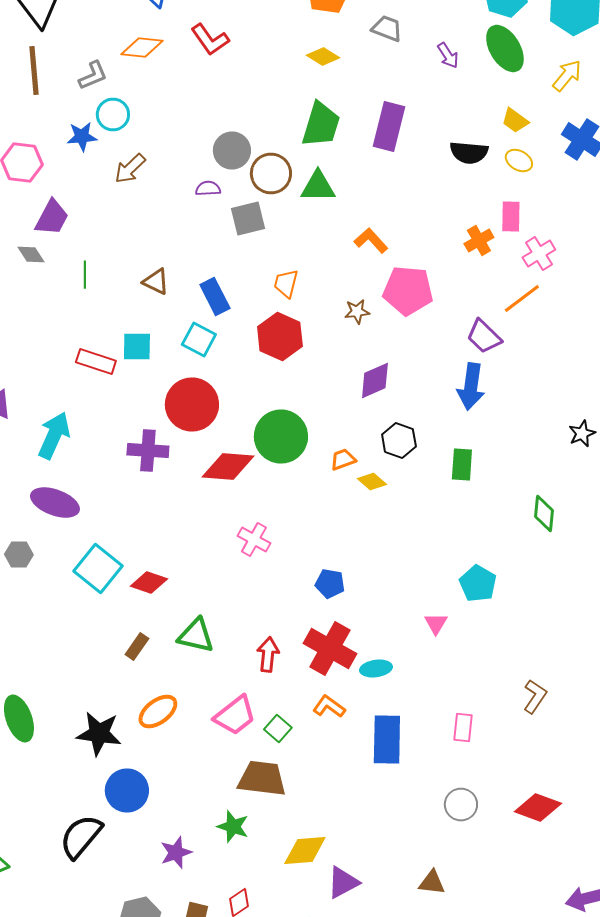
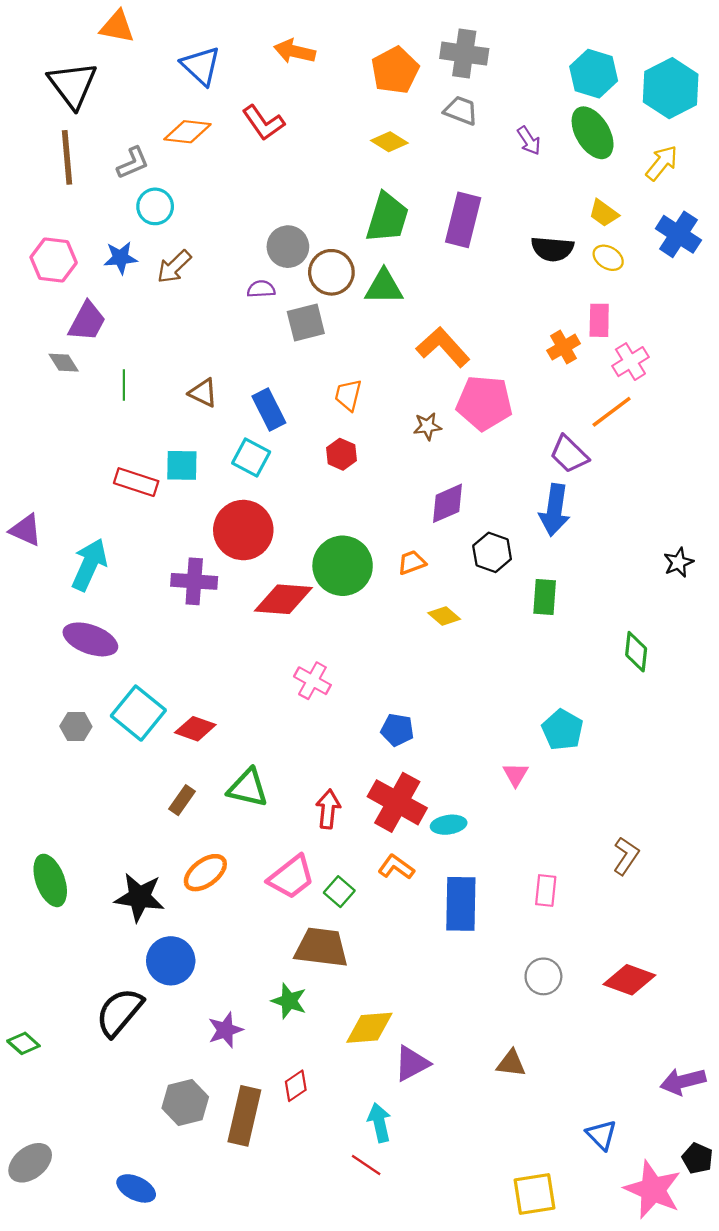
blue star: (82, 136) -> (121, 258), moved
orange L-shape: (371, 240) -> (443, 347), size x1.4
red hexagon: (280, 336) -> (341, 454), size x0.6
black hexagon: (399, 440) -> (492, 552), moved
orange trapezoid: (343, 460) -> (412, 562), moved
gray hexagon: (19, 554) -> (76, 726), moved

